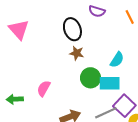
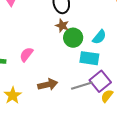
green circle: (91, 78) -> (73, 38), moved

